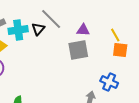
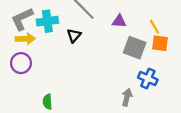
black triangle: (38, 29) -> (74, 36), moved
gray square: (78, 50) -> (135, 48), moved, turned 30

